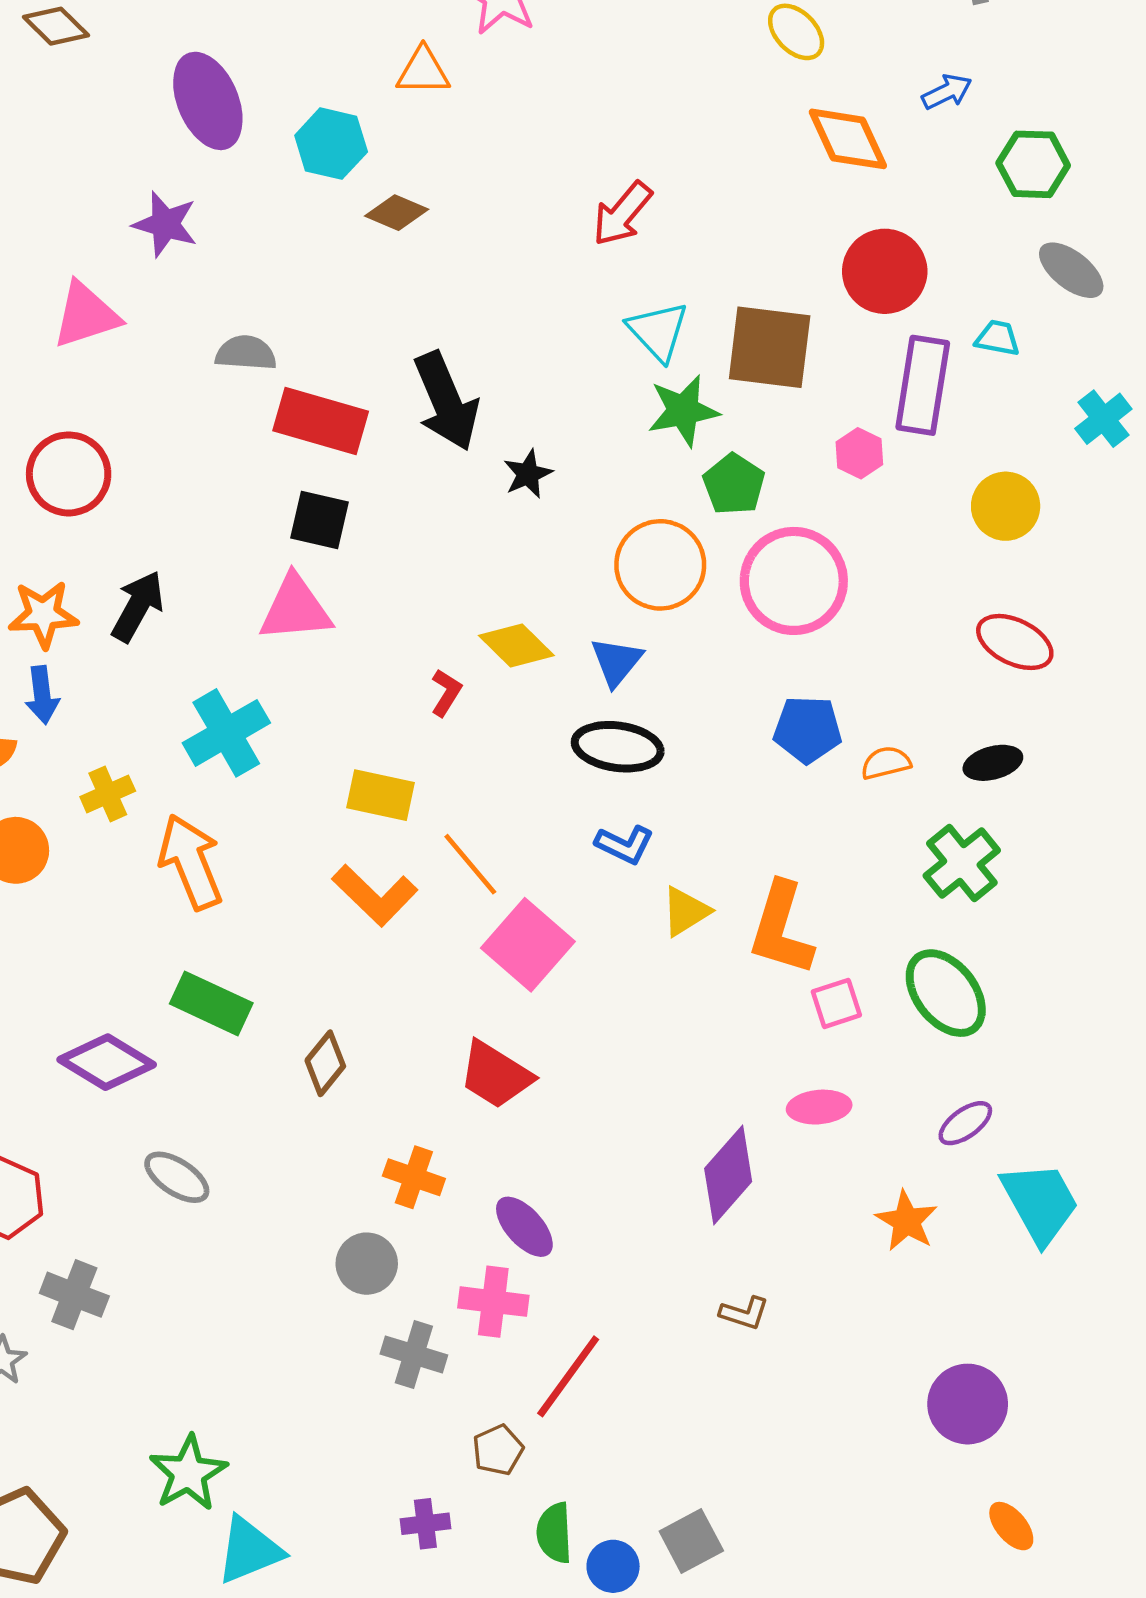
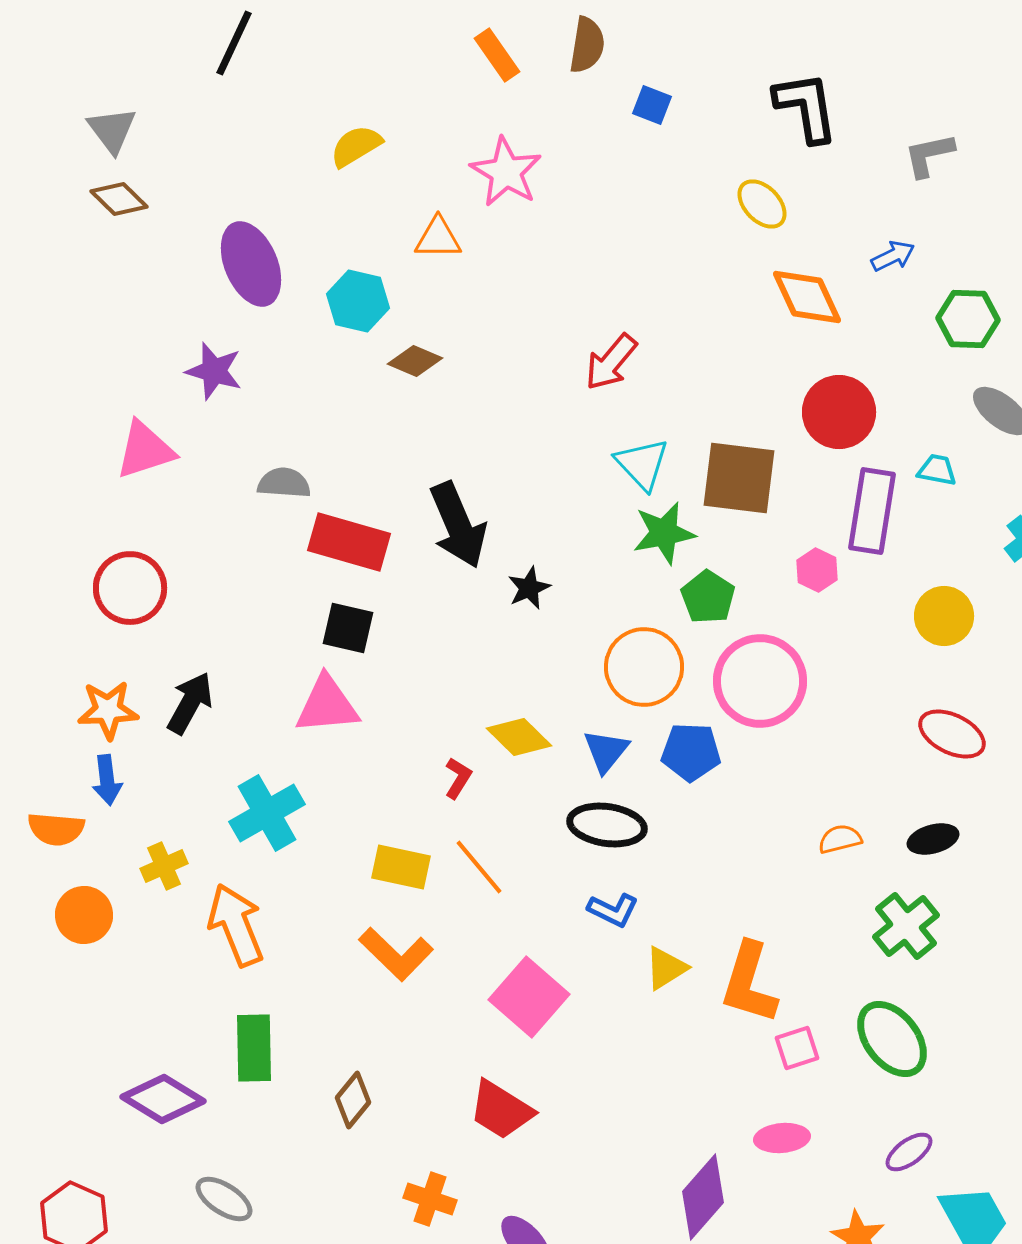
blue pentagon: (808, 729) -> (691, 752), moved
orange line: (470, 864) -> (479, 867), moved
green rectangle: (211, 1003) -> (254, 1048), turned 64

